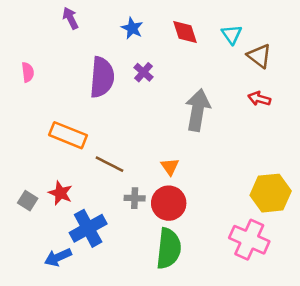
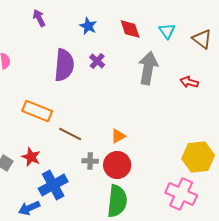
brown triangle: (259, 56) -> (202, 39), moved
gray arrow: (198, 110) -> (148, 68), moved
orange triangle: (170, 167) -> (118, 136), turned 35

